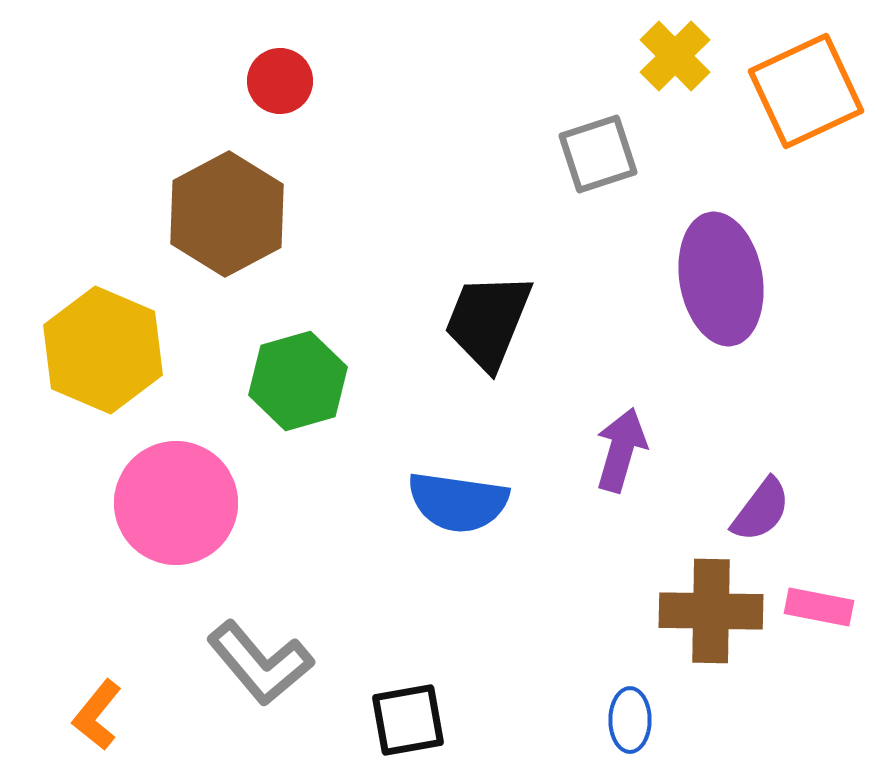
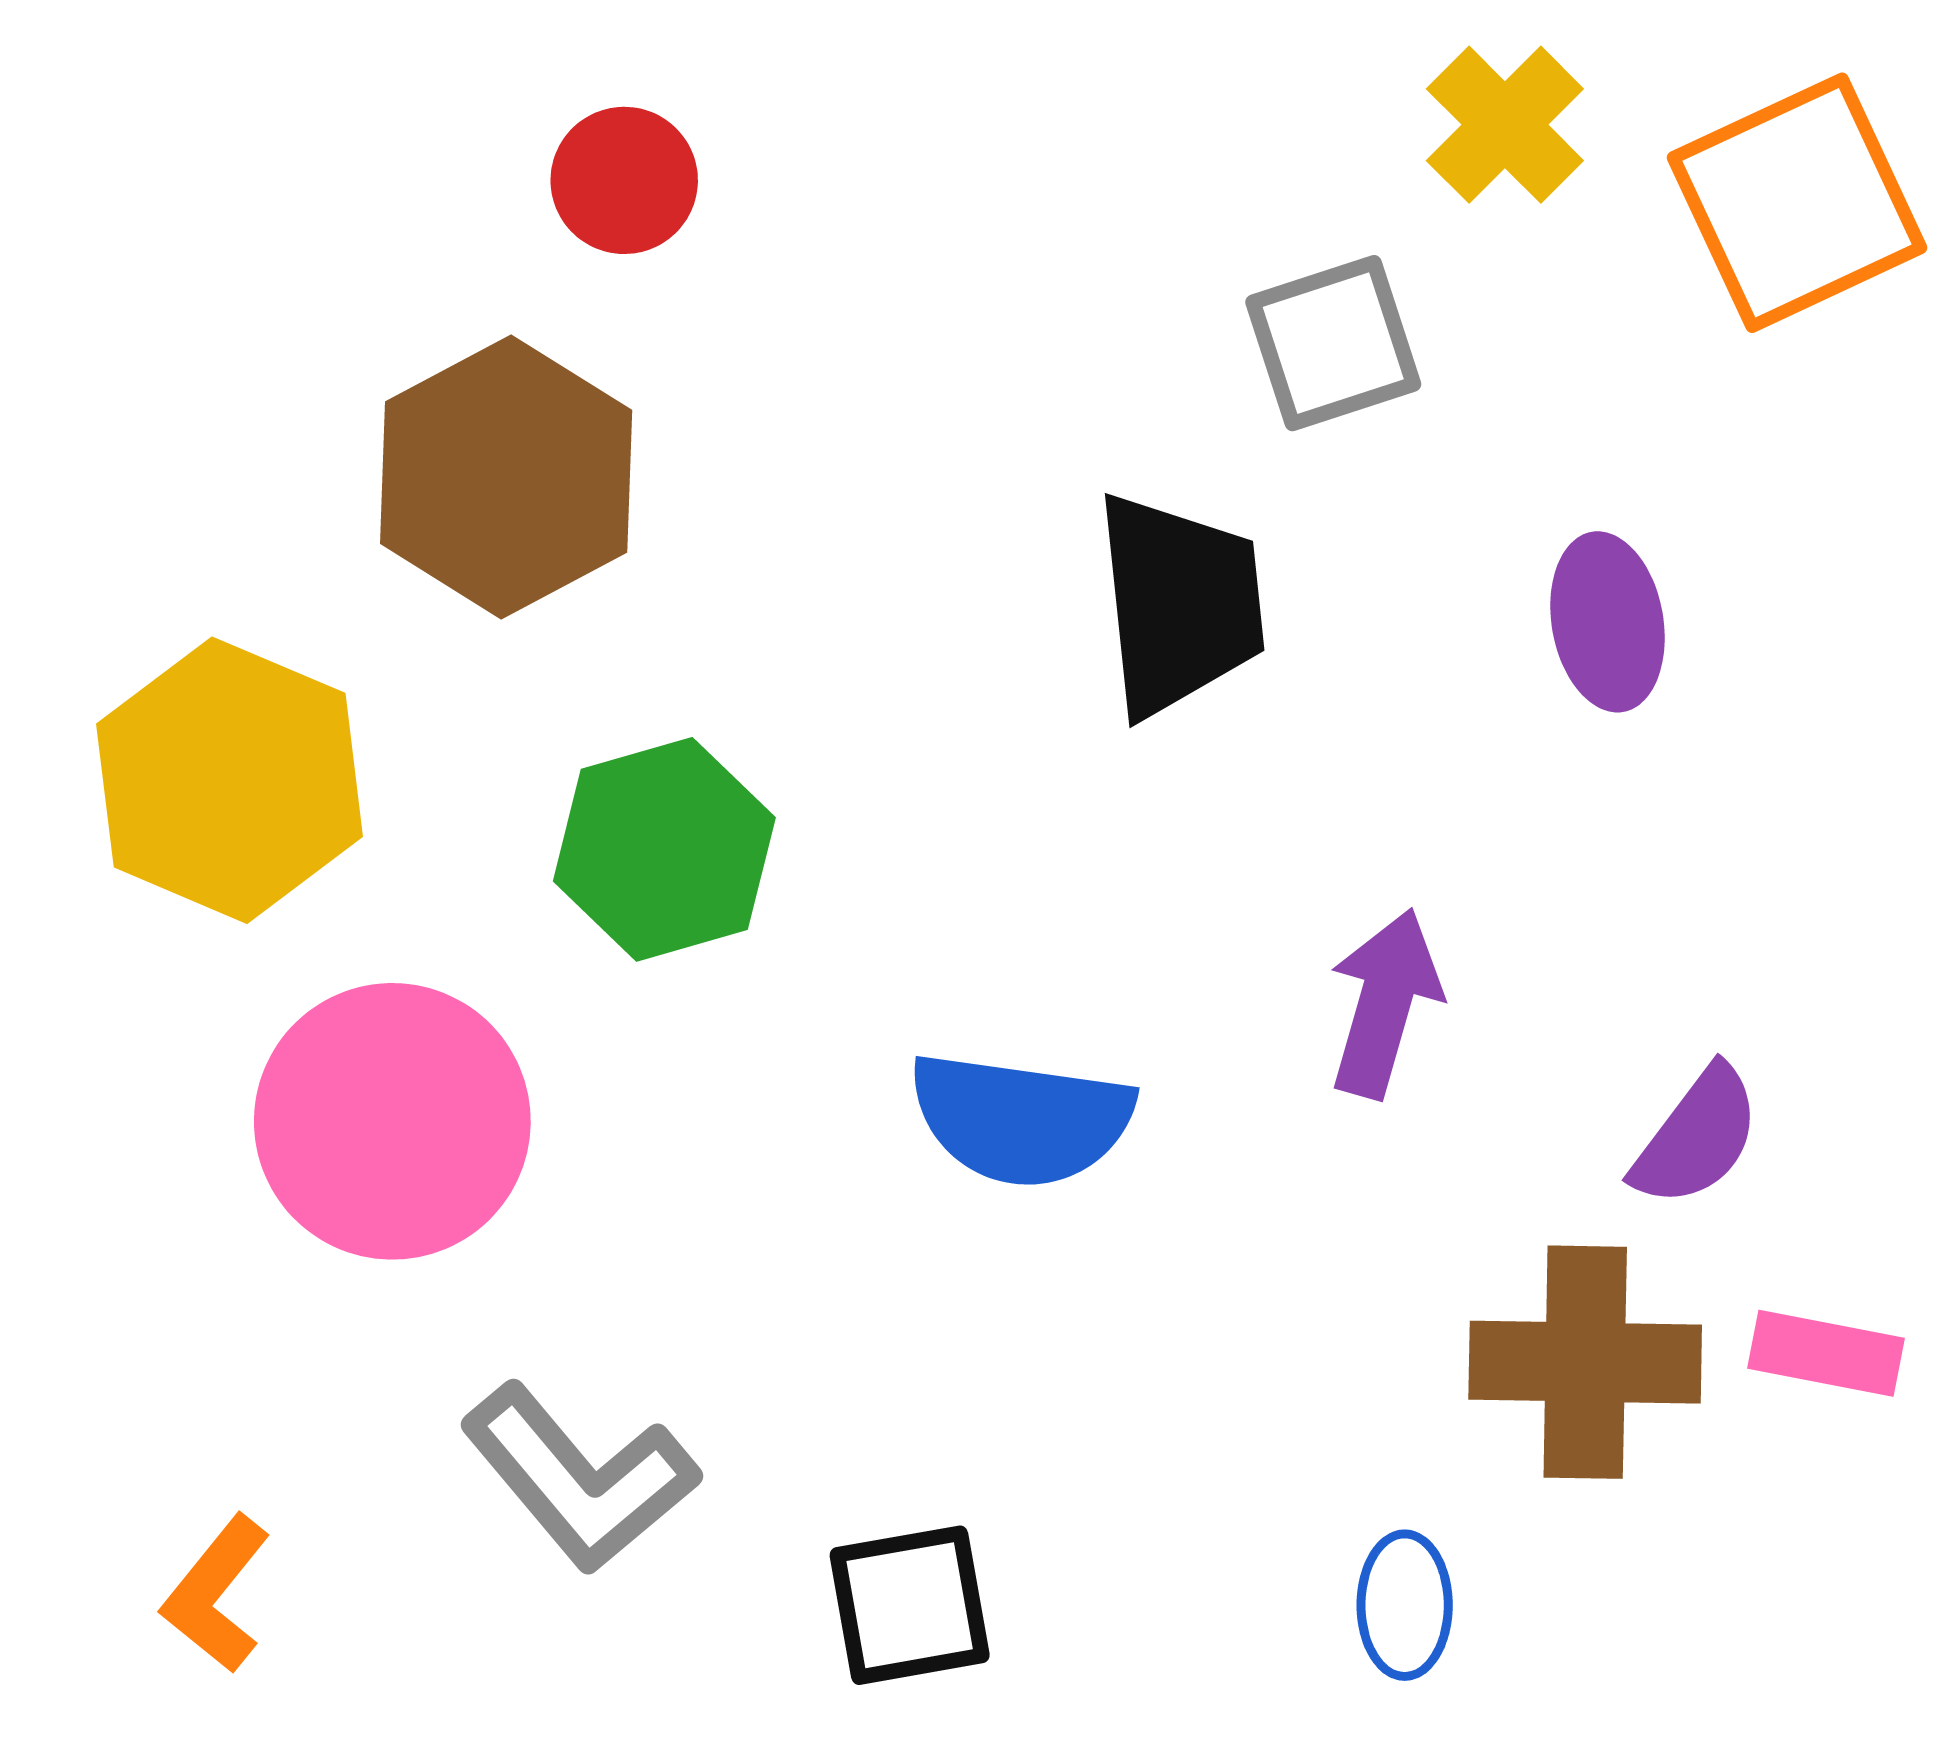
purple ellipse: (721, 279) -> (1608, 622), size x0.6
black trapezoid: (488, 321) -> (1179, 604), moved, turned 152

